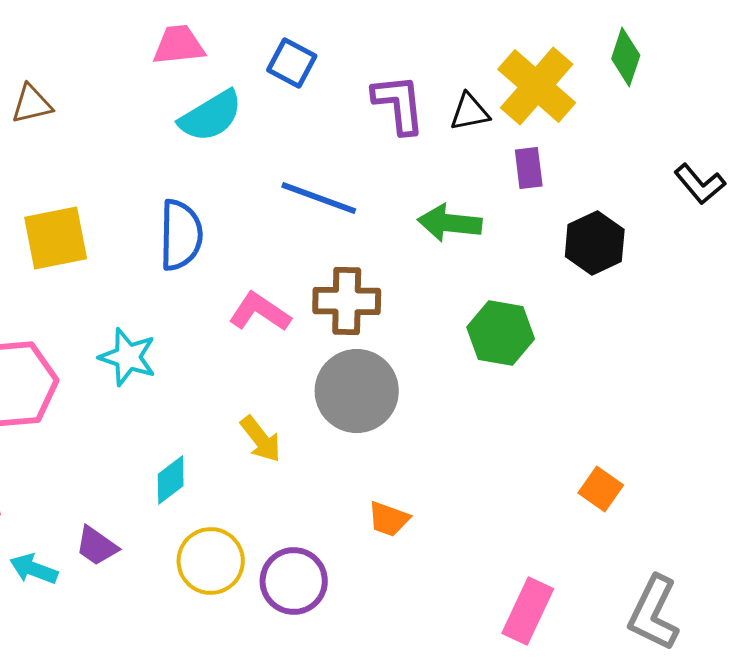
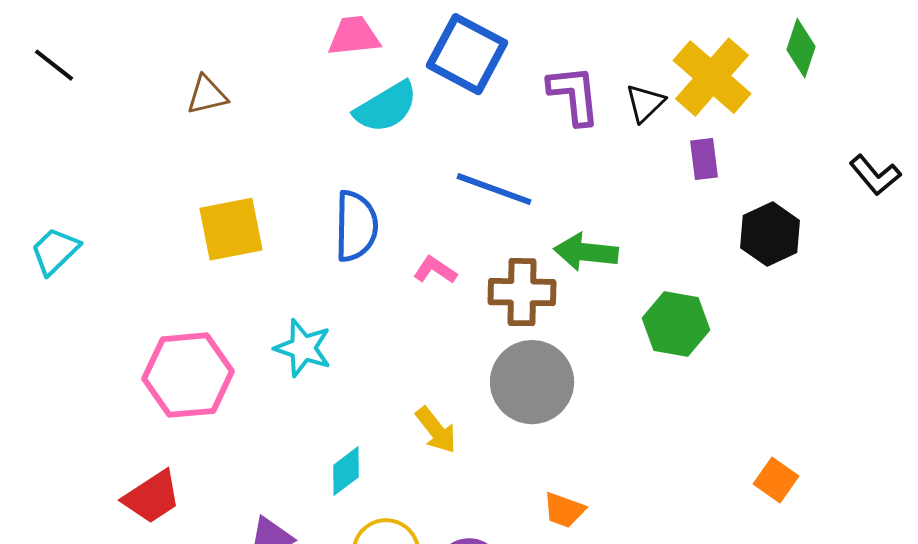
blue square: (292, 63) -> (467, 54), size x1.6
black triangle: (470, 112) -> (645, 103), turned -33
green arrow: (450, 223) -> (586, 252), moved
pink L-shape: (260, 312) -> (435, 270), moved, size x0.7

